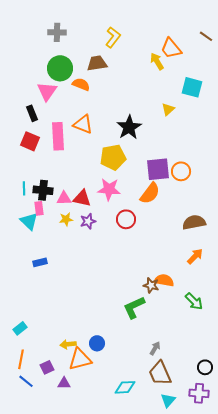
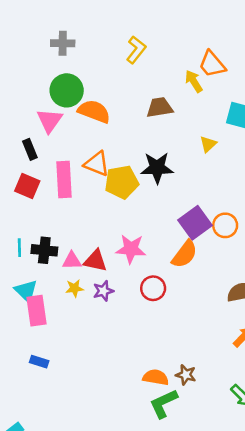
brown trapezoid: (97, 63) -> (160, 107), moved
orange semicircle: (81, 84) -> (94, 111), size x1.4
black star: (129, 127) -> (157, 168), turned 30
yellow pentagon: (113, 157) -> (122, 182), moved
purple square: (158, 169) -> (195, 223), turned -30
pink rectangle: (39, 208) -> (36, 311), moved, size x1.6
blue rectangle: (40, 262) -> (39, 362), moved, turned 32
orange semicircle: (164, 280) -> (156, 377), moved

